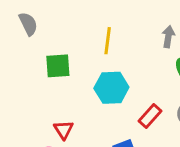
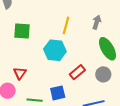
yellow line: (108, 41) -> (66, 25), moved

